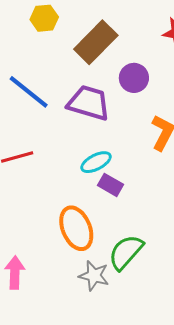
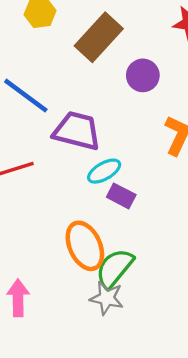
purple trapezoid: (89, 103) -> (77, 131), moved
green semicircle: (126, 252) -> (115, 268), moved

